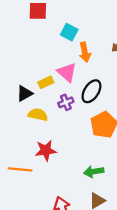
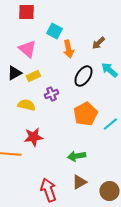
pink triangle: (67, 72) -> (27, 49), moved
black ellipse: (91, 91) -> (83, 76), moved
black triangle: (25, 93) -> (14, 73), moved

